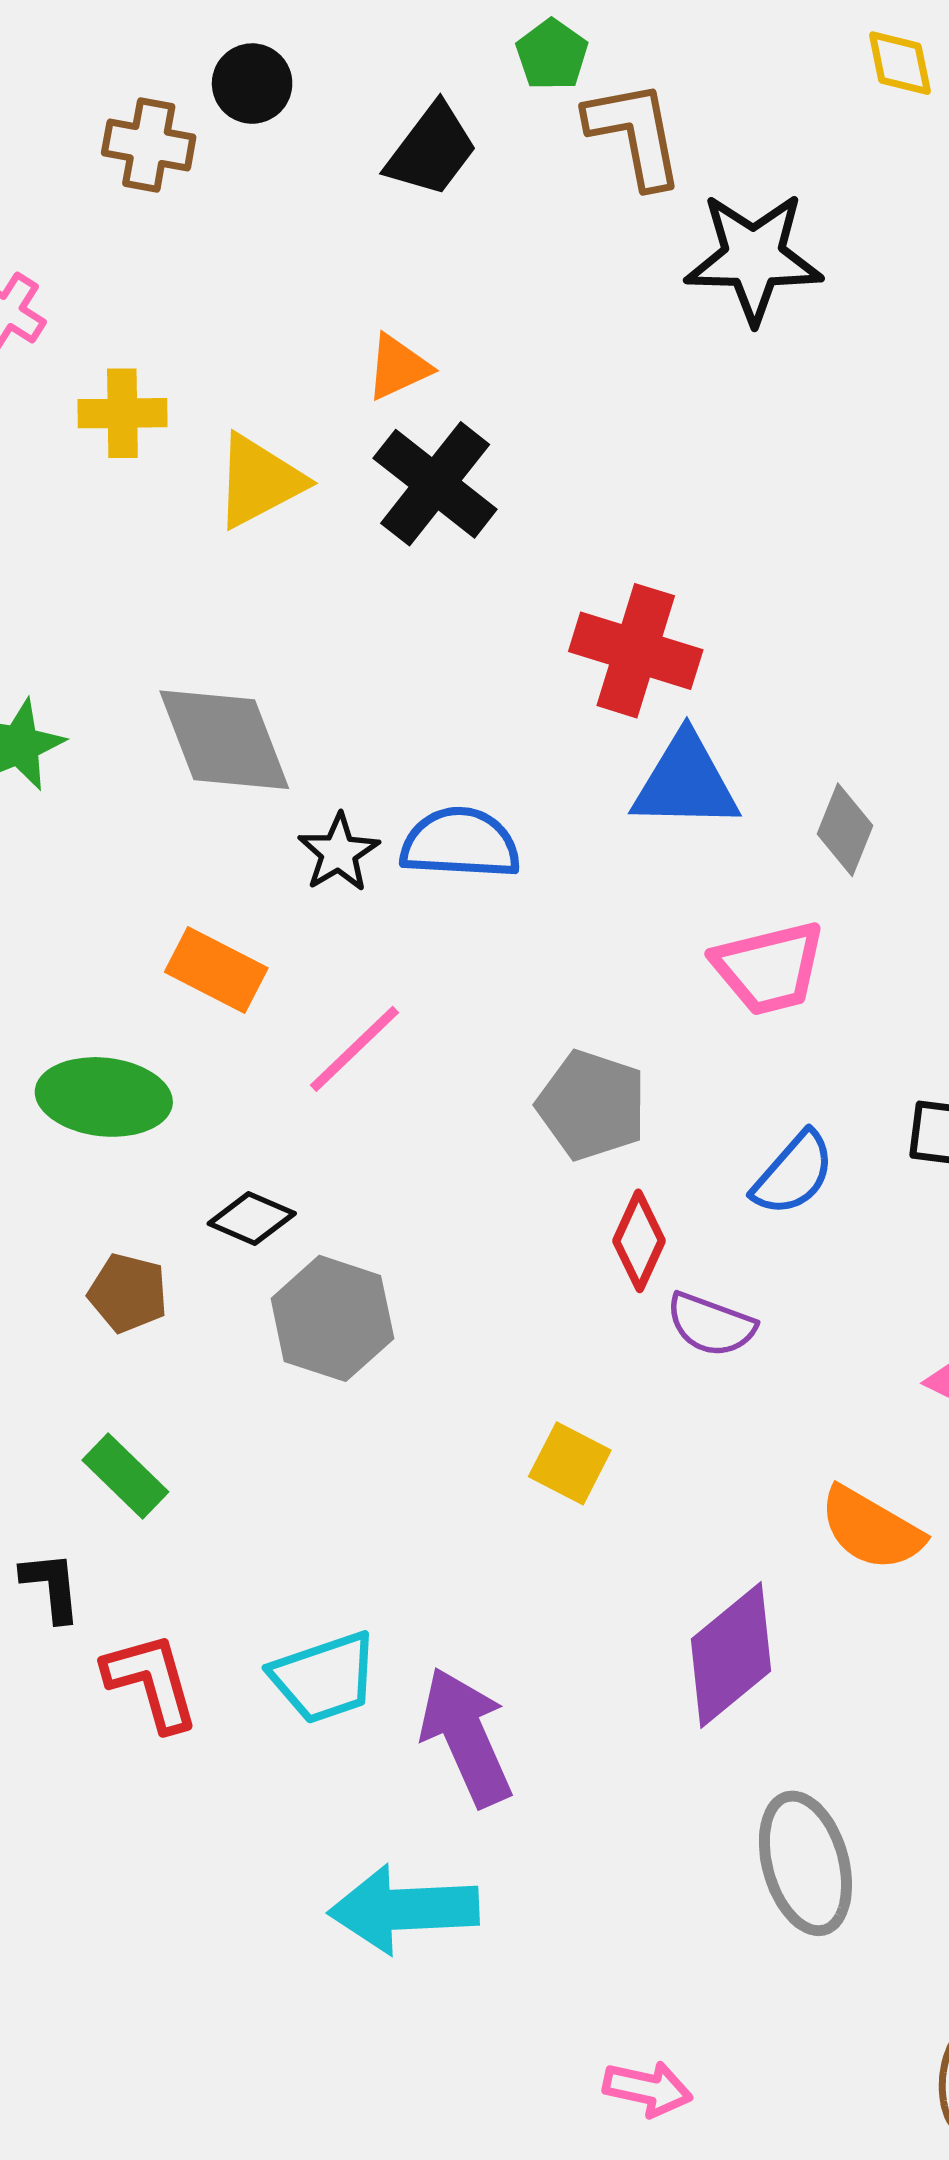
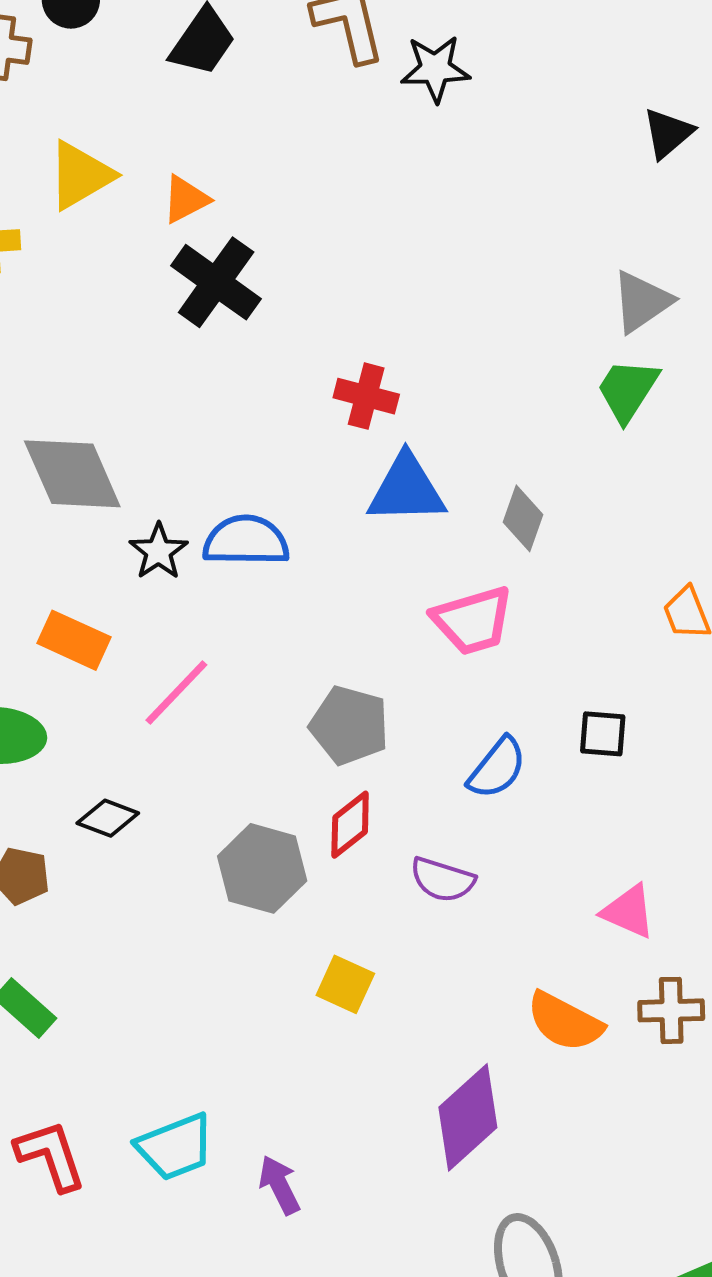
black star: (754, 258) -> (435, 69), moved, size x0.7
yellow triangle: (259, 481) -> (80, 175), moved
red cross: (636, 651) -> (366, 396), size x0.7
red diamond: (639, 1241) -> (350, 825), moved, turned 30
gray hexagon: (332, 1318) -> (262, 868), moved
purple arrow: (466, 1737) -> (279, 1185), size x0.6

